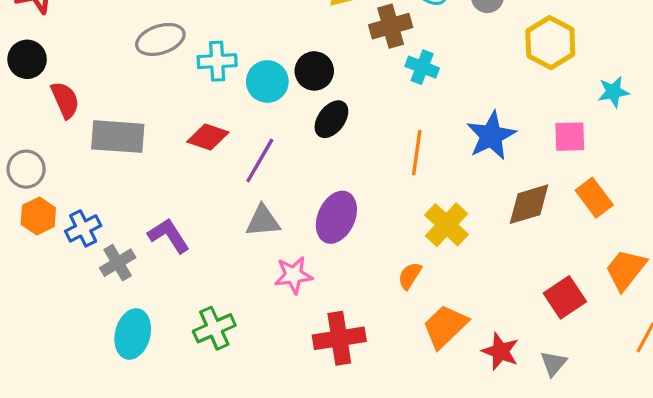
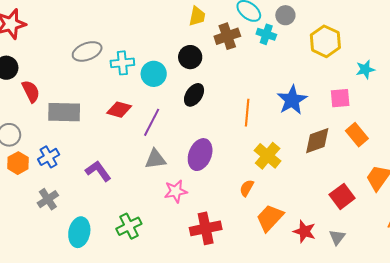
cyan cross: (422, 67) -> (266, 34), moved
black circle: (314, 71) -> (190, 57), moved
blue cross: (83, 228) -> (49, 157), moved
gray cross: (118, 263) -> (48, 199), moved

